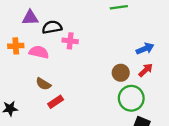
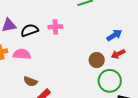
pink cross: (70, 41) -> (55, 27), moved
red arrow: (146, 70) -> (118, 54), turned -152

